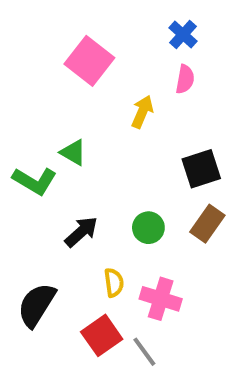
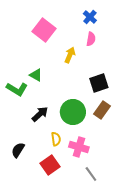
green circle: (148, 228) -> (73, 112), size x1.6
black semicircle: (37, 305) -> (18, 150), size x0.7
gray line: (144, 352) -> (91, 174), moved

